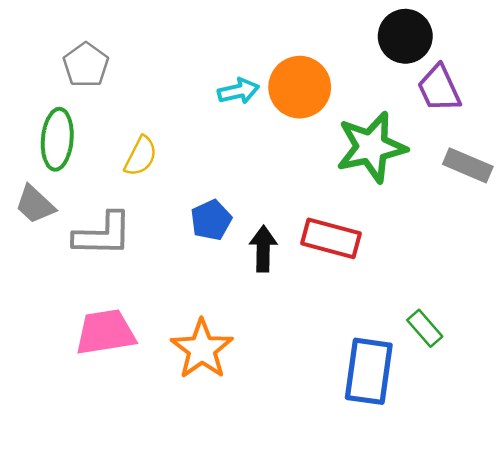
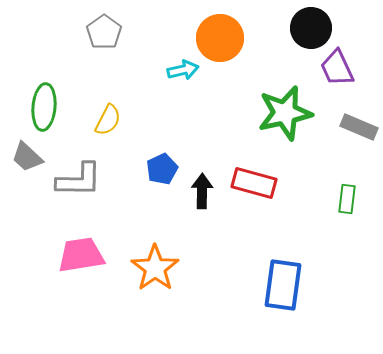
gray pentagon: (86, 65) -> (104, 32), moved
orange circle: (300, 87) -> (220, 38), moved
green rectangle: (425, 328) -> (347, 199), moved, turned 48

